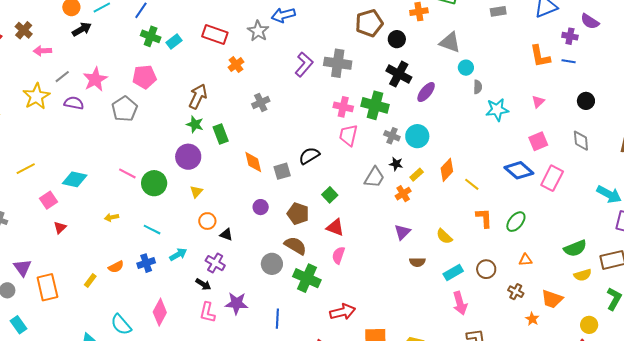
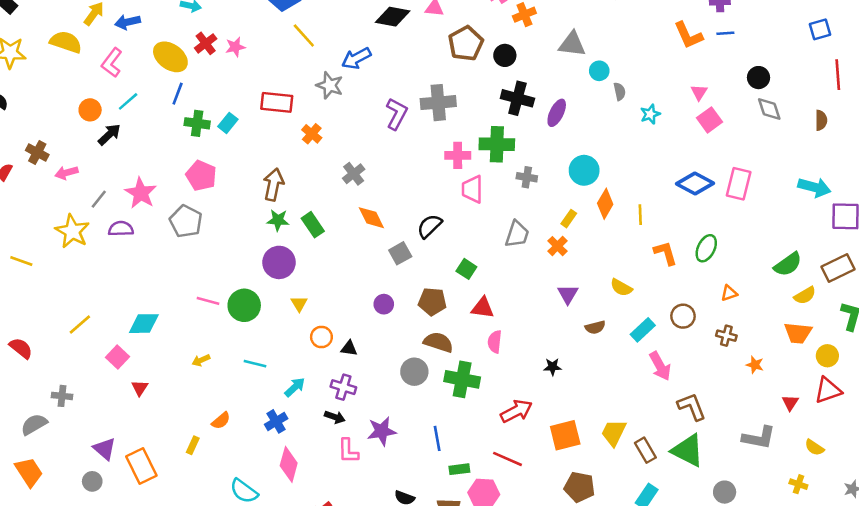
pink pentagon: (144, 77) -> (201, 176), turned -30
cyan star: (497, 110) -> (650, 114), size x0.7
cyan circle: (417, 136) -> (584, 170), moved
pink square: (538, 141) -> (710, 120), moved
gray diamond: (581, 141) -> (769, 109), moved
orange diamond: (253, 162) -> (371, 218), moved
black star: (396, 164) -> (552, 367), moved
yellow line: (472, 184) -> (640, 215), turned 63
blue cross: (146, 263) -> (276, 421), moved
orange trapezoid: (552, 299) -> (798, 333), moved

